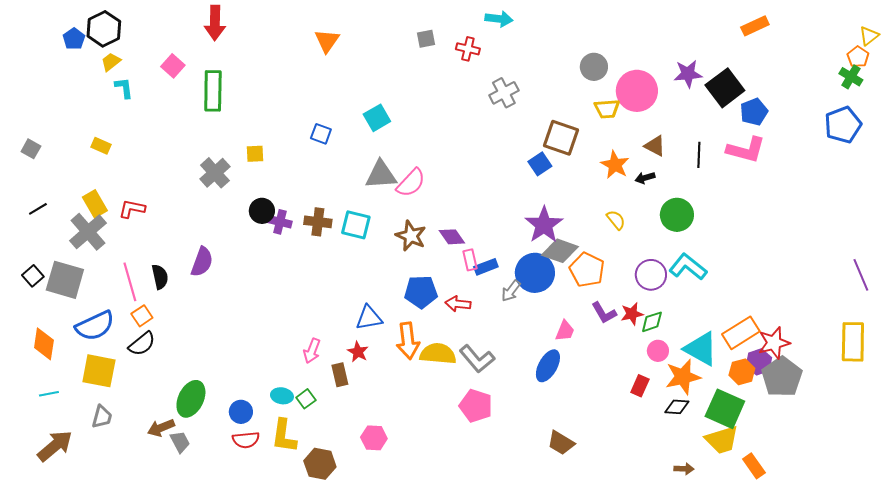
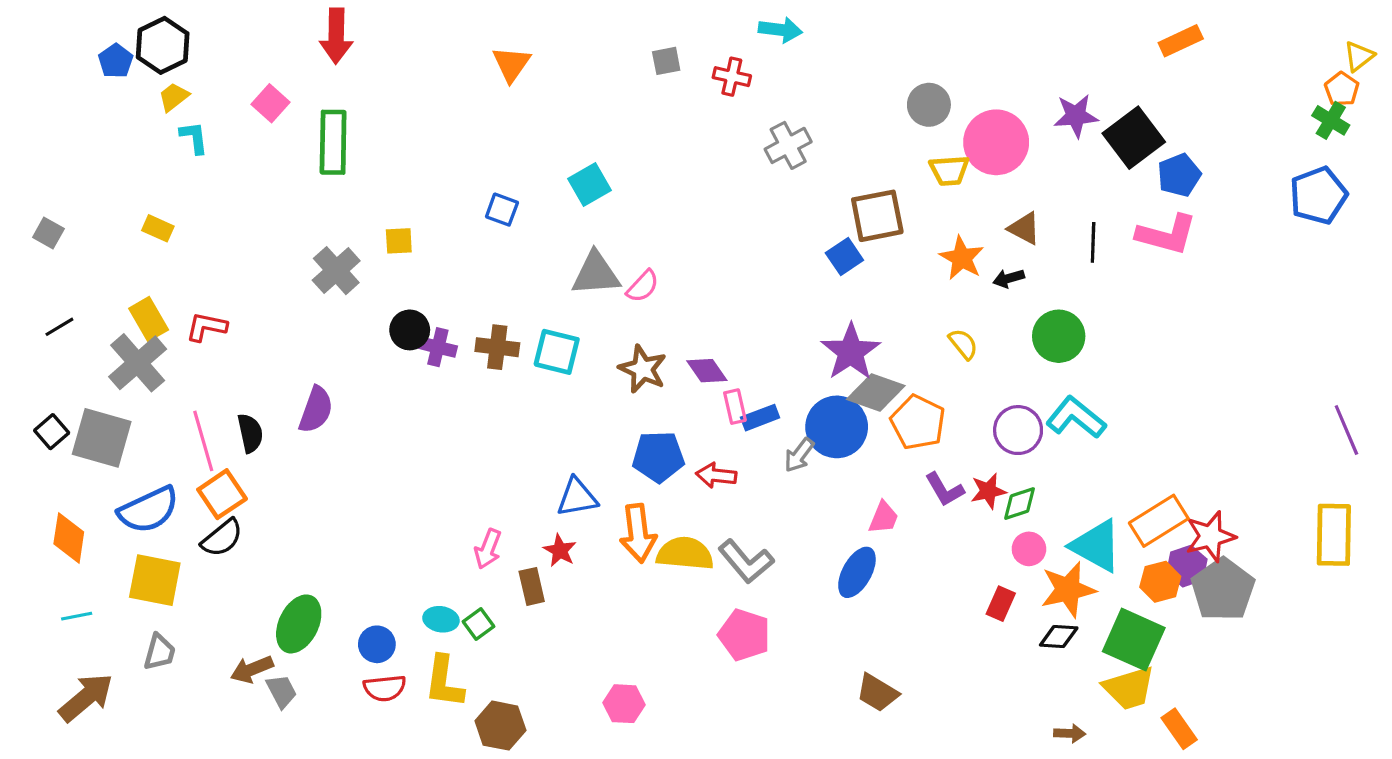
brown square: (561, 138) -> (877, 216), turned -30
pink semicircle: (411, 183) -> (643, 286), size x0.7
orange square: (142, 316) -> (222, 494), size x1.4
pink hexagon: (374, 438) -> (624, 704), moved

